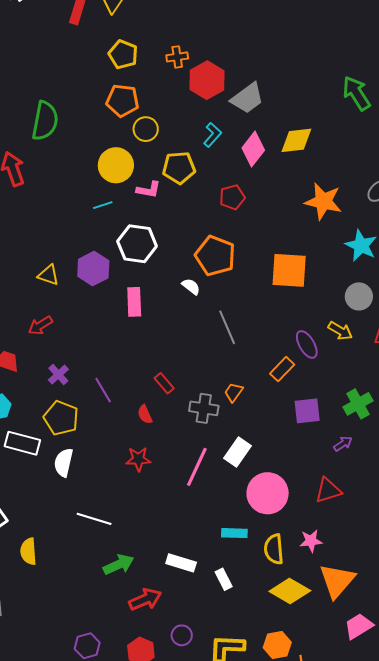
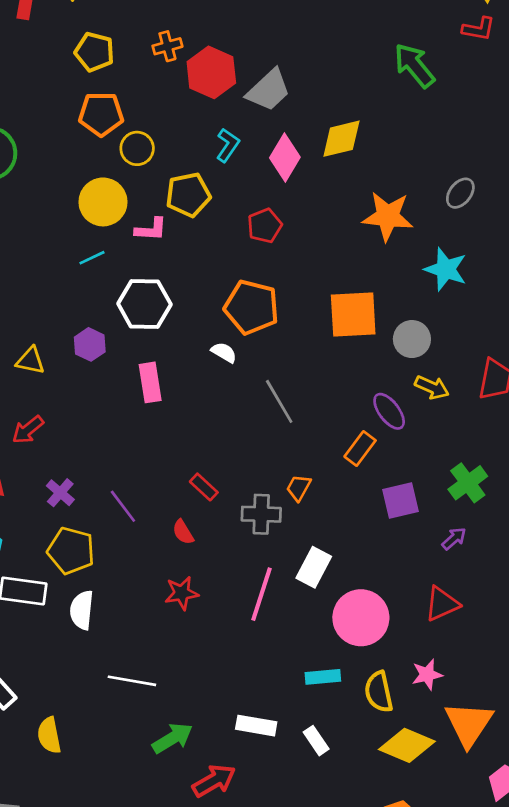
purple hexagon: (93, 269) -> (90, 344), size x0.7
gray circle: (359, 296) -> (412, 339), moved

